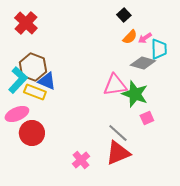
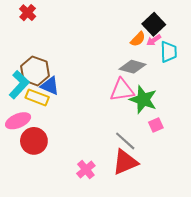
black square: (124, 15) -> (154, 24), moved, size x1.5
red cross: (26, 23) -> (28, 13), moved, size x0.7
gray diamond: (143, 63) -> (133, 67), moved

